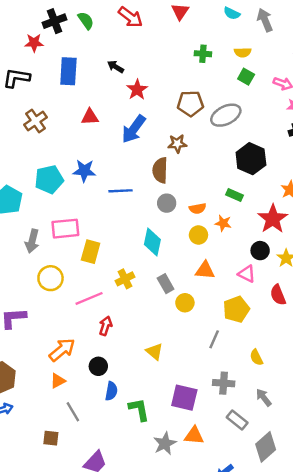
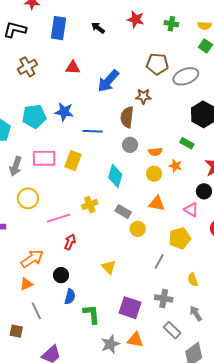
red star: (137, 90) -> (136, 19), moved, turned -30
yellow rectangle: (91, 252) -> (73, 161), moved
gray rectangle: (166, 284) -> (123, 212), turned -35

